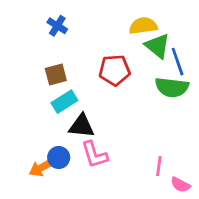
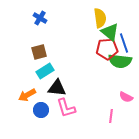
yellow semicircle: (143, 26) -> (100, 18), turned 90
red pentagon: (115, 70) -> (107, 49), moved
orange arrow: (42, 168) -> (27, 95), moved
pink semicircle: (180, 185) -> (126, 97), moved

